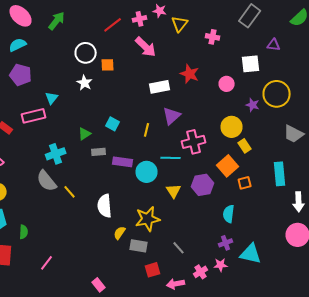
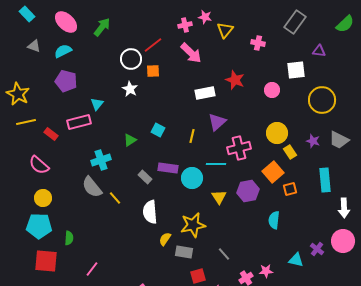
red line: (113, 25) -> (153, 45), moved
purple star: (253, 105) -> (313, 141), moved
gray rectangle: (99, 152) -> (145, 177), moved, turned 48
purple cross: (226, 243) -> (317, 249), moved, turned -32
cyan triangle: (251, 254) -> (296, 260), size x0.7

